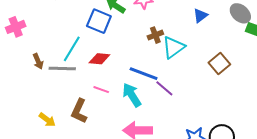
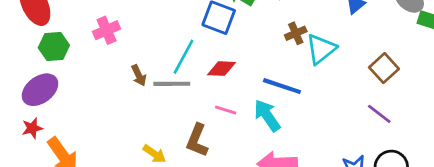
purple line: (164, 88) -> (379, 114), moved

